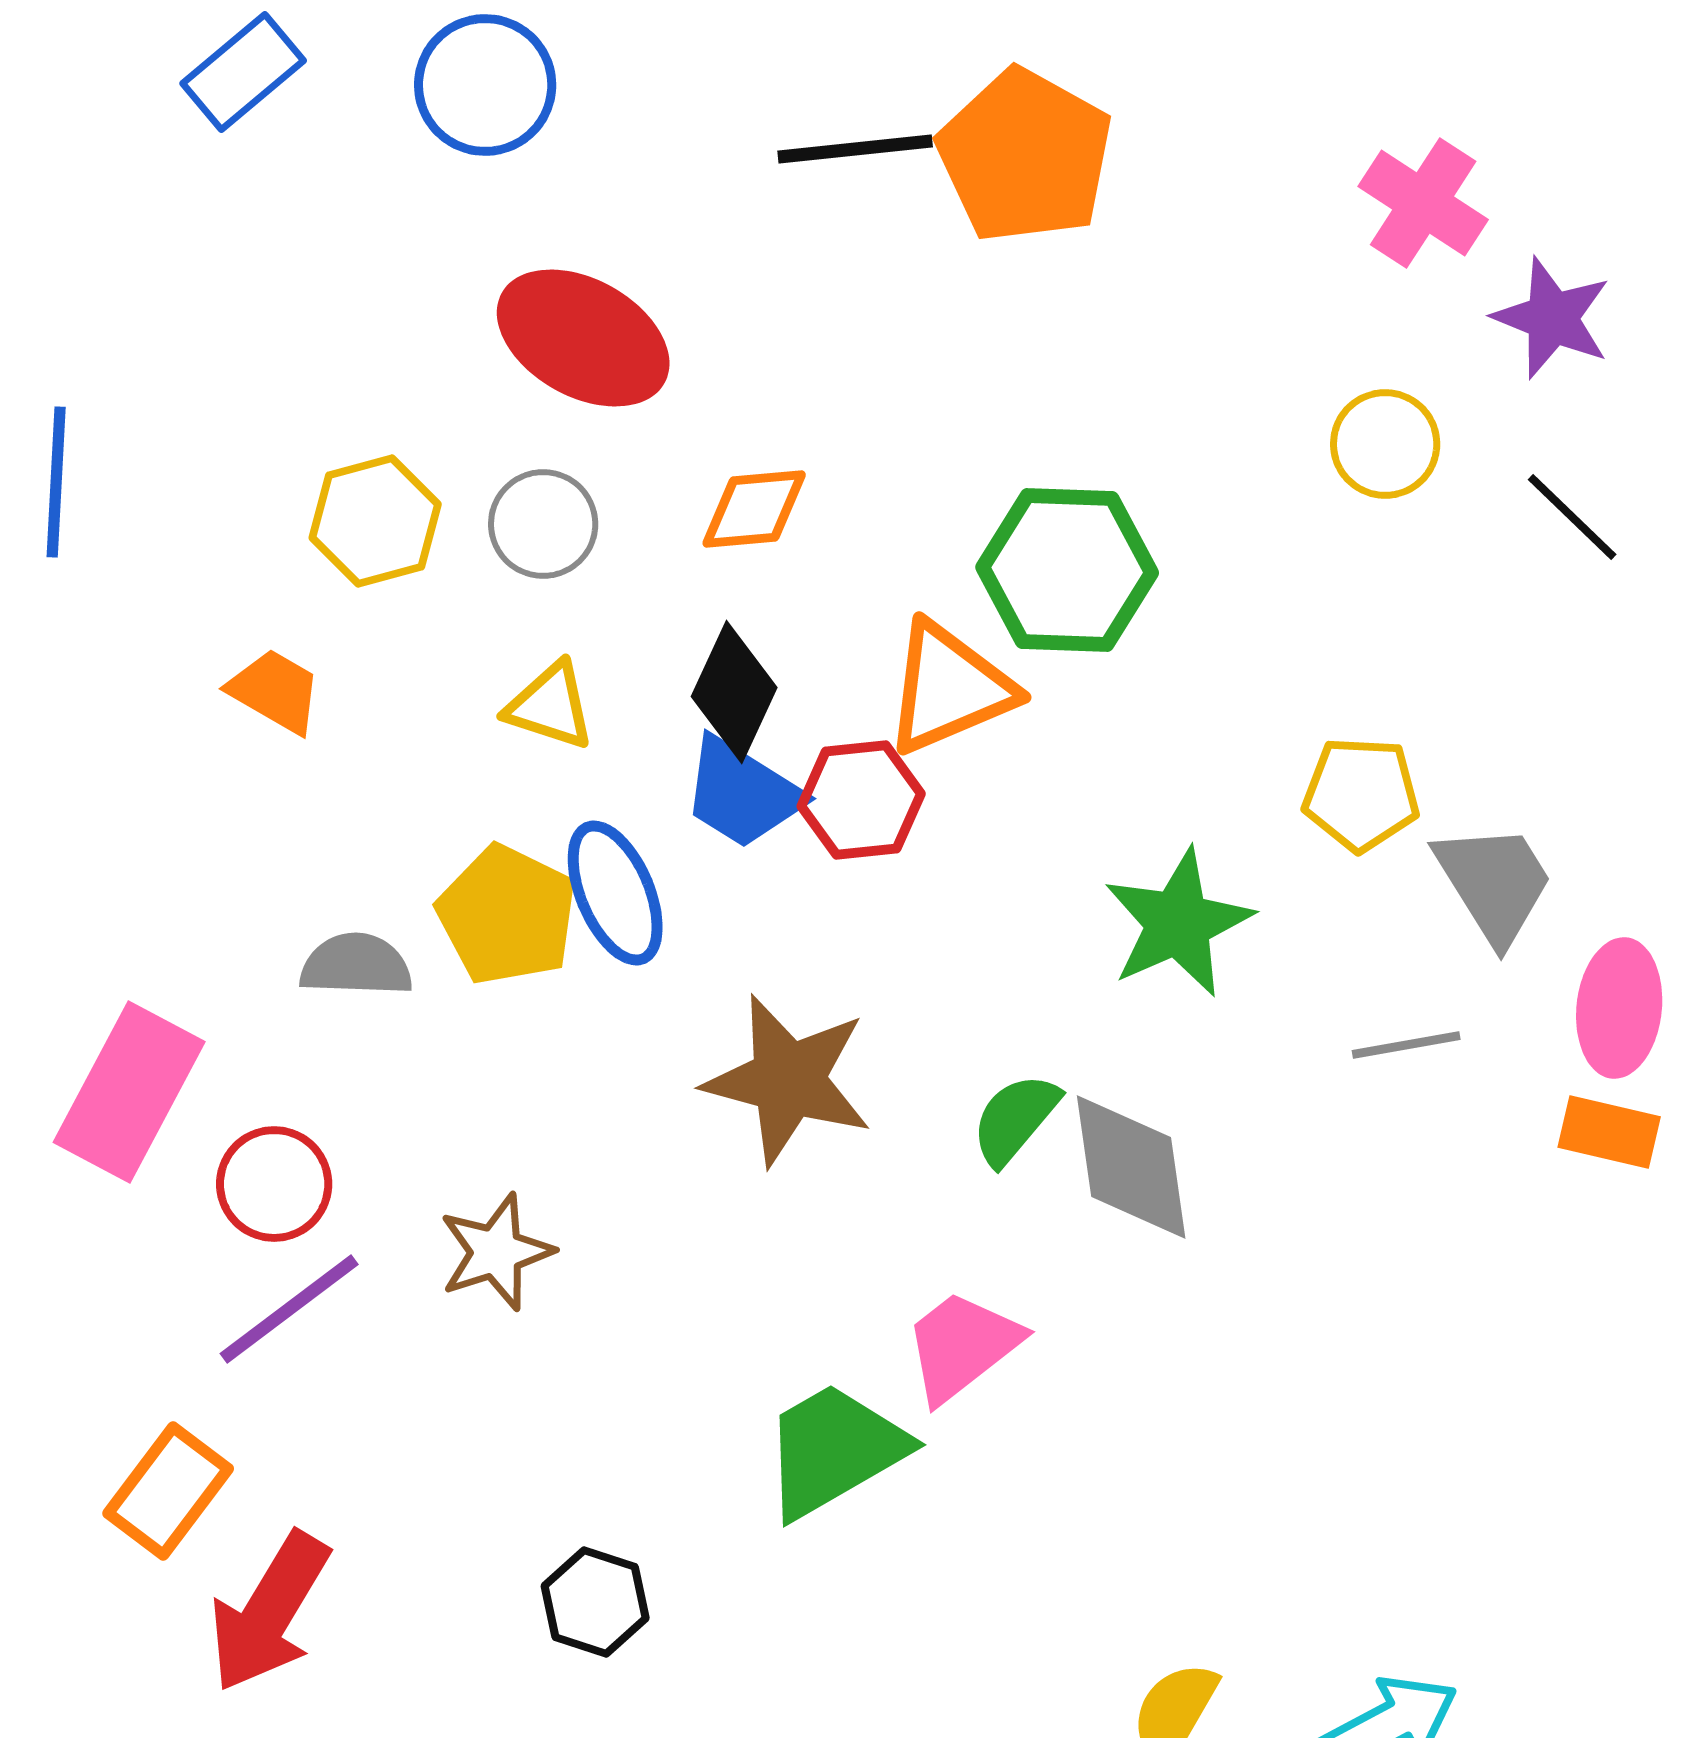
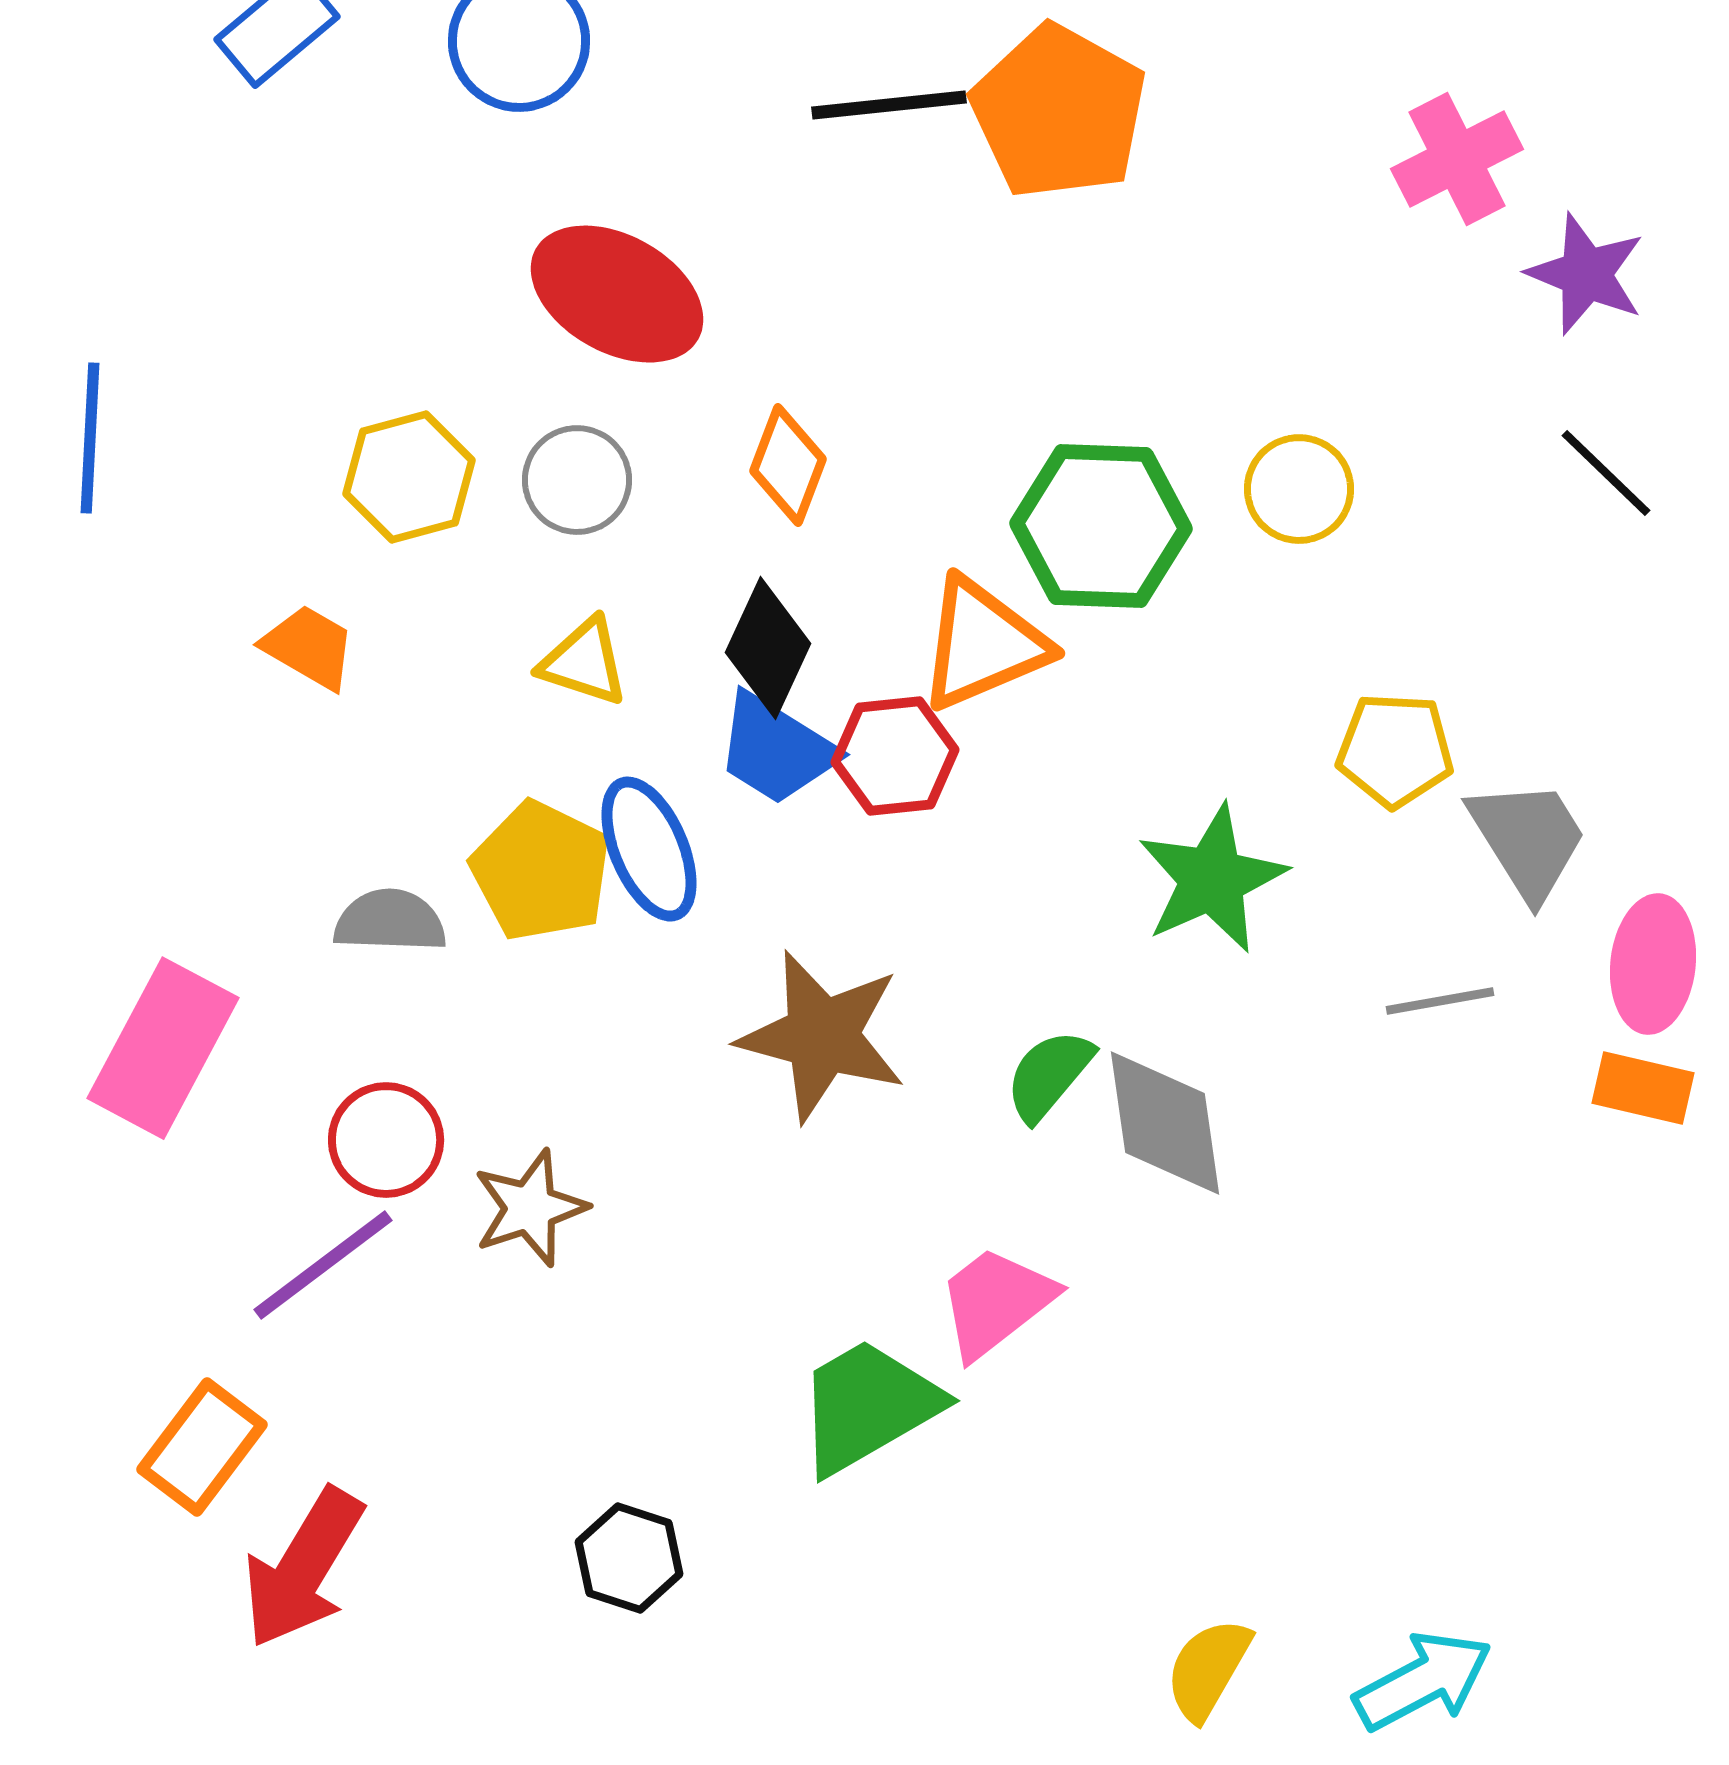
pink cross: (1423, 203) -> (1457, 159), turned 30
yellow circle: (1385, 444) -> (1299, 489), moved
orange diamond: (754, 509) -> (788, 465), turned -64
red circle: (274, 1184) -> (386, 1140), moved

